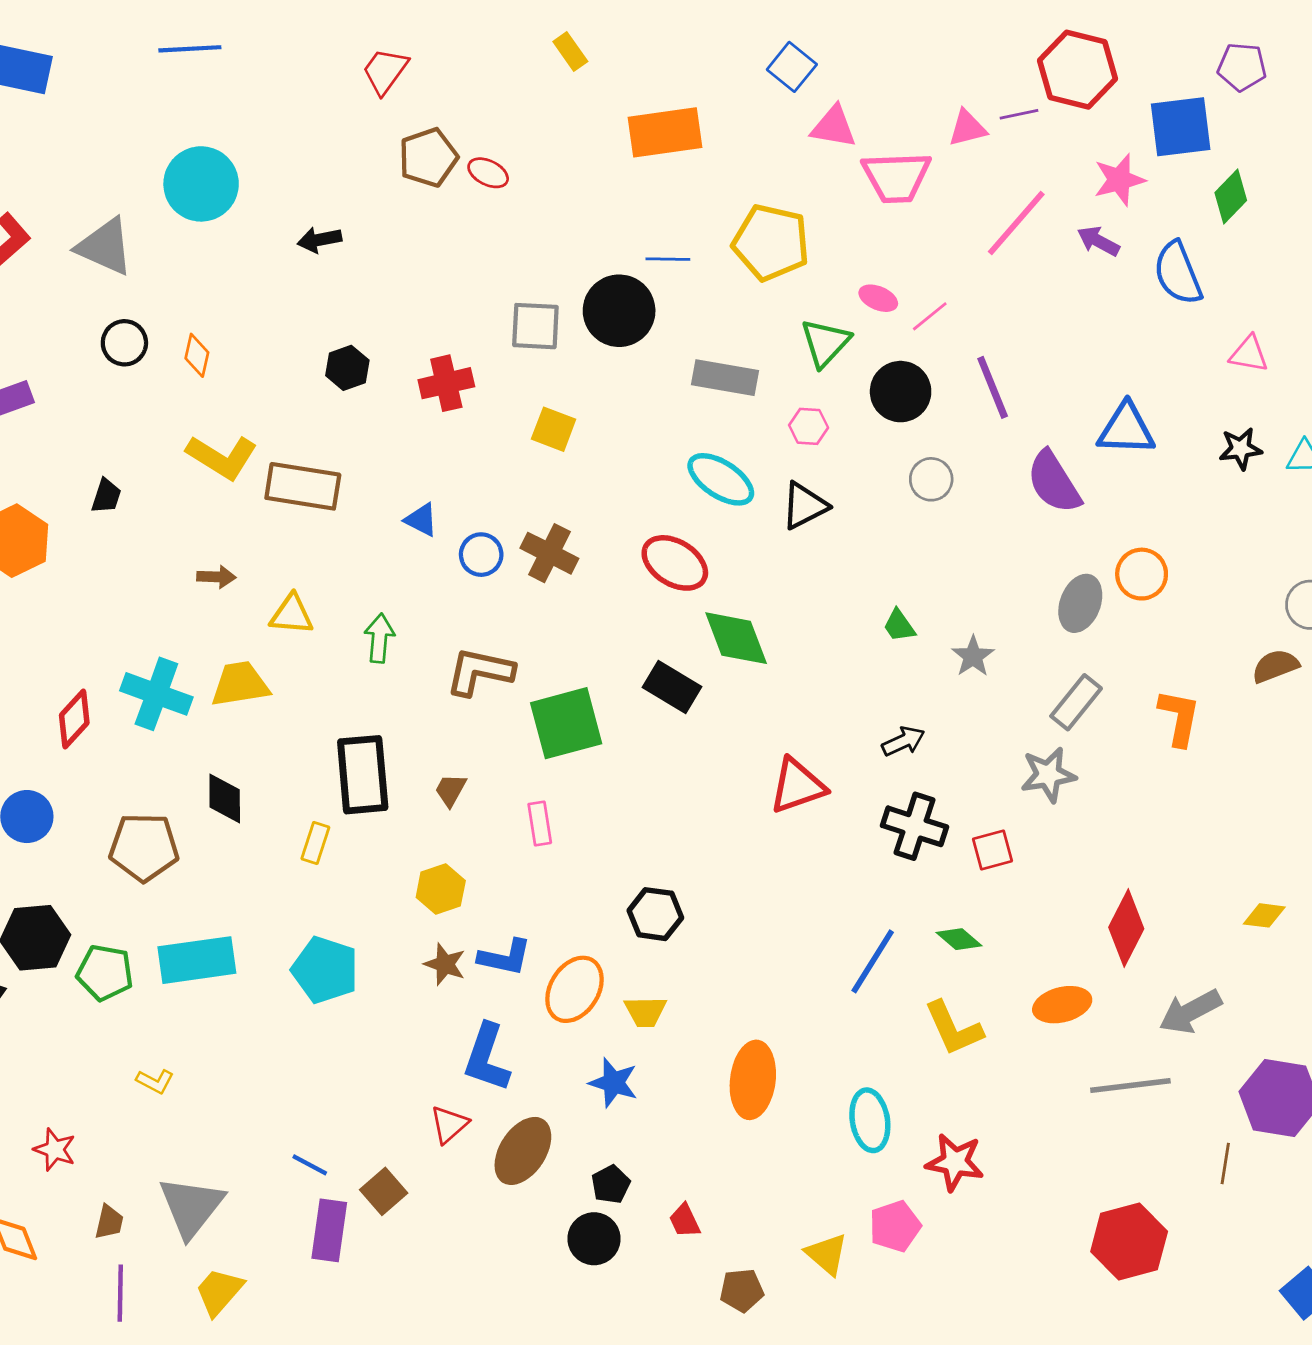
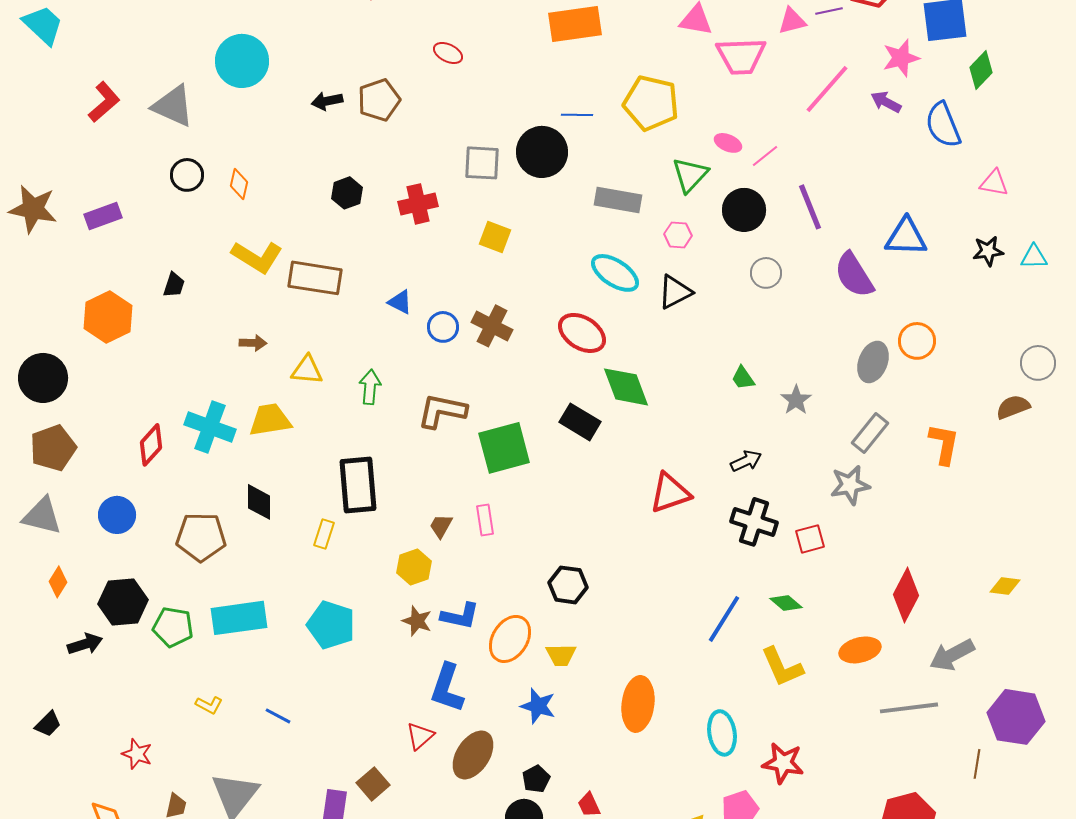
brown pentagon: (428, 157) -> (379, 100), moved
brown trapezoid: (450, 790) -> (441, 526), moved
blue line: (310, 1165) -> (278, 716), moved

